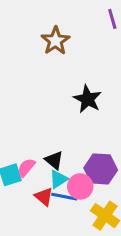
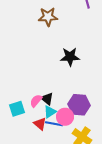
brown star: (55, 41) -> (48, 17), turned 30
black star: (88, 99) -> (70, 57), turned -30
pink semicircle: (26, 168) -> (36, 101), moved

